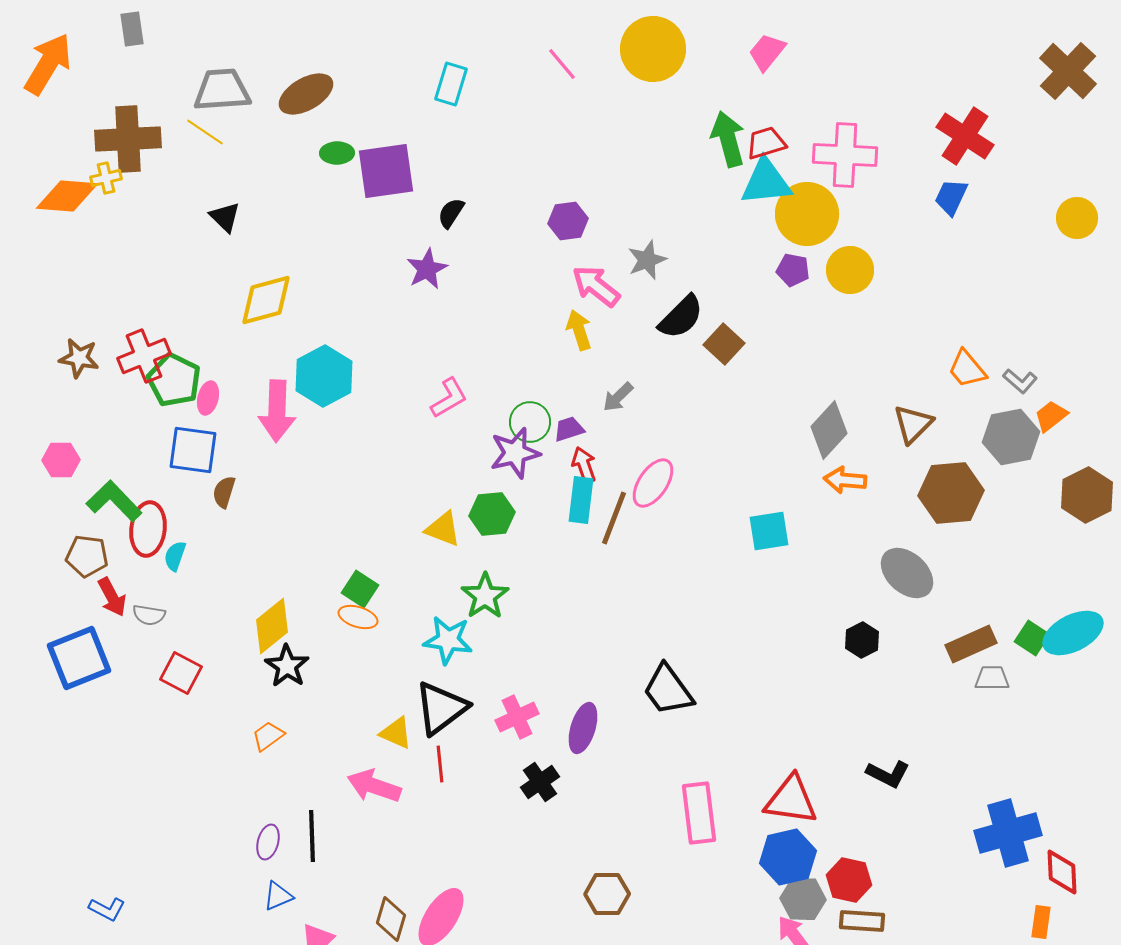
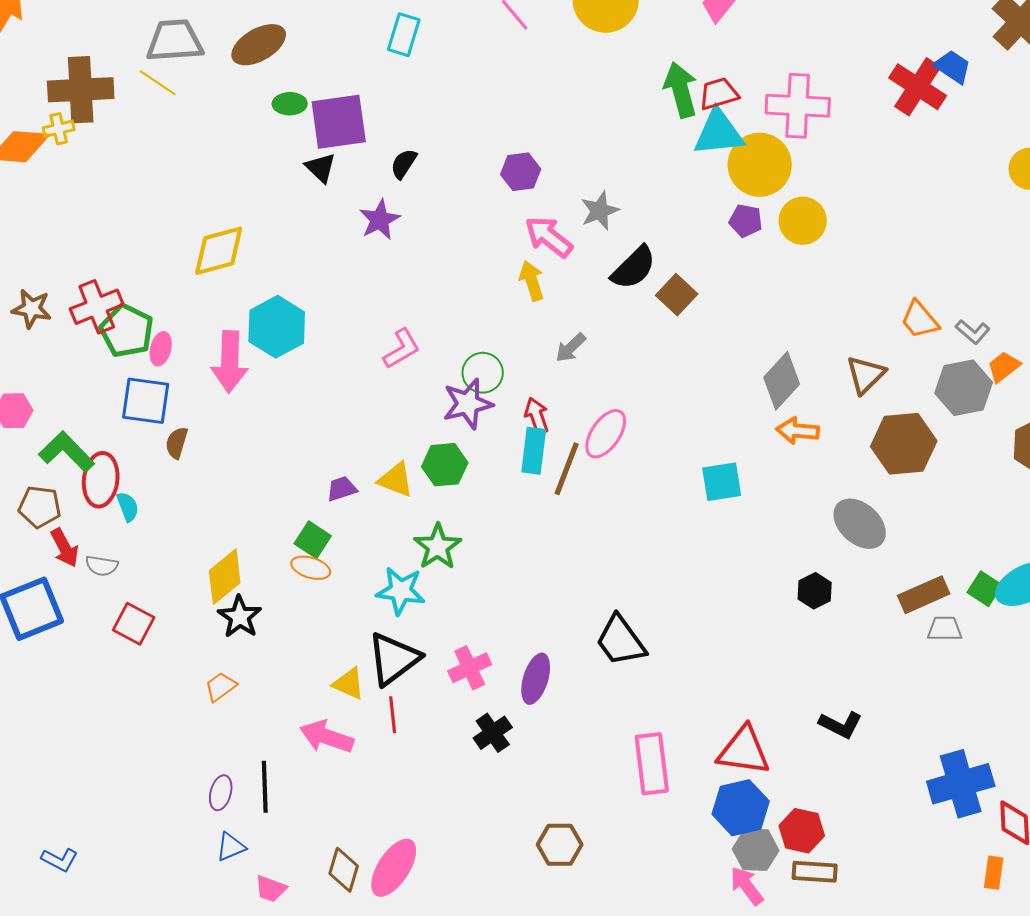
blue trapezoid: (951, 197) -> (953, 67), moved, turned 99
black triangle: (225, 217) -> (321, 168), moved
purple trapezoid: (569, 429) -> (342, 489), moved
cyan semicircle: (175, 556) -> (128, 507), turned 140

